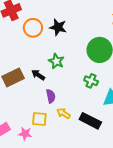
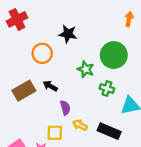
orange circle: (33, 28) -> (42, 53), moved
green star: (56, 61) -> (86, 69), moved

